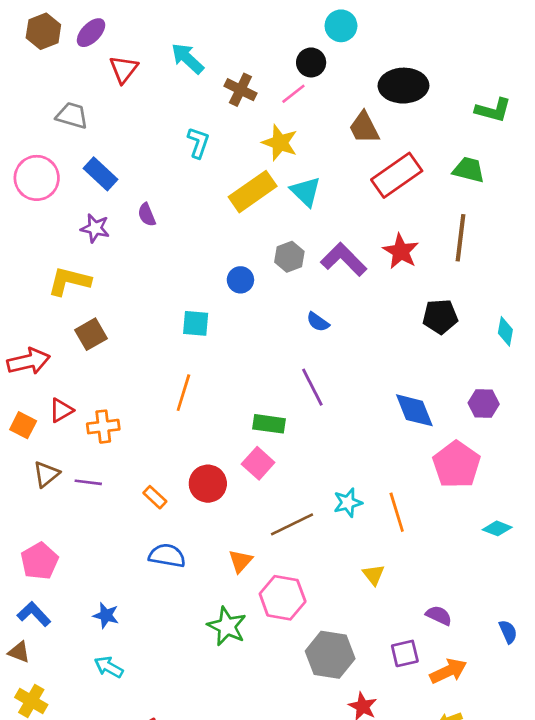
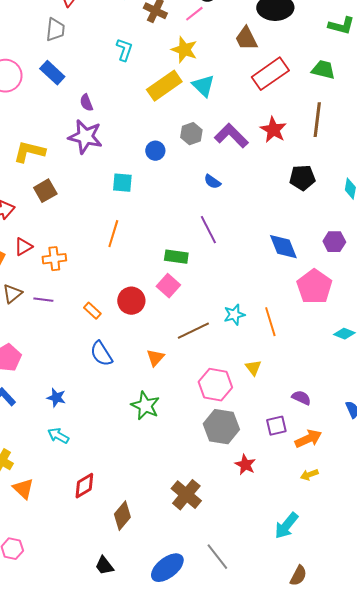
gray trapezoid: (72, 115) -> (55, 30), moved, turned 80
purple star: (95, 228) -> (85, 137), moved, size x1.6
blue semicircle: (167, 556) -> (101, 354), turned -132
pink hexagon: (283, 598) -> (215, 385), moved

